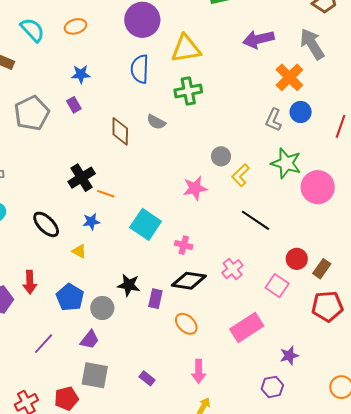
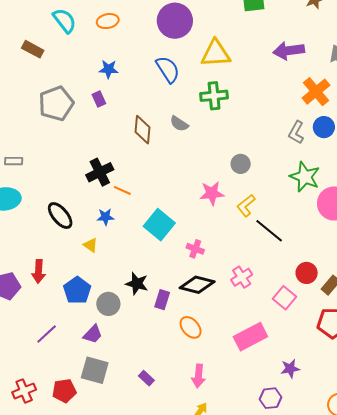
blue semicircle: (140, 69) -> (168, 69), turned 140
yellow L-shape: (241, 175) -> (246, 206), moved

